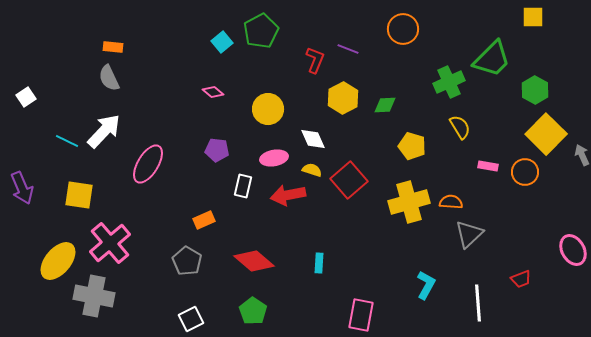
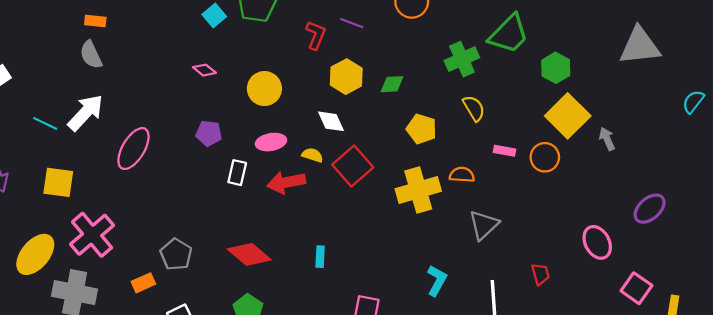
white diamond: (313, 139) -> (331, 121), moved
orange semicircle: (451, 202) -> (462, 175), moved
orange rectangle: (204, 220) -> (143, 283), moved
red trapezoid: (521, 279) -> (540, 274), turned -85

